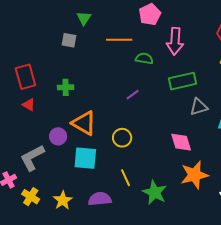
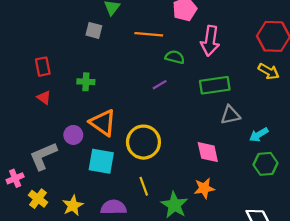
red rectangle: (25, 77) -> (43, 67), size x0.7
purple line: (133, 95) -> (160, 85), moved
yellow circle: (122, 138) -> (143, 142), size x1.6
orange star: (194, 175) -> (204, 188), moved, size x0.7

